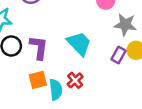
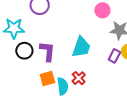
cyan trapezoid: (79, 43) -> (81, 47), turned 65

